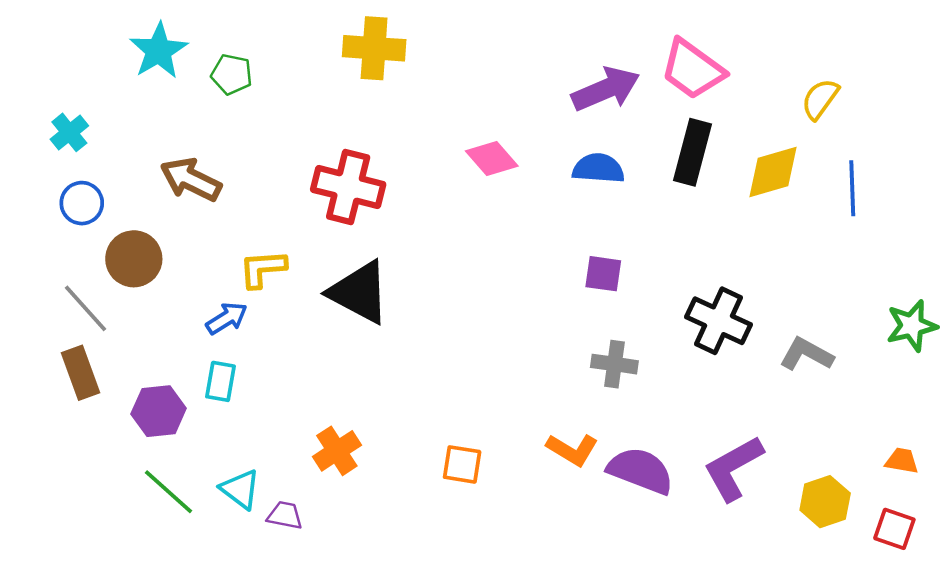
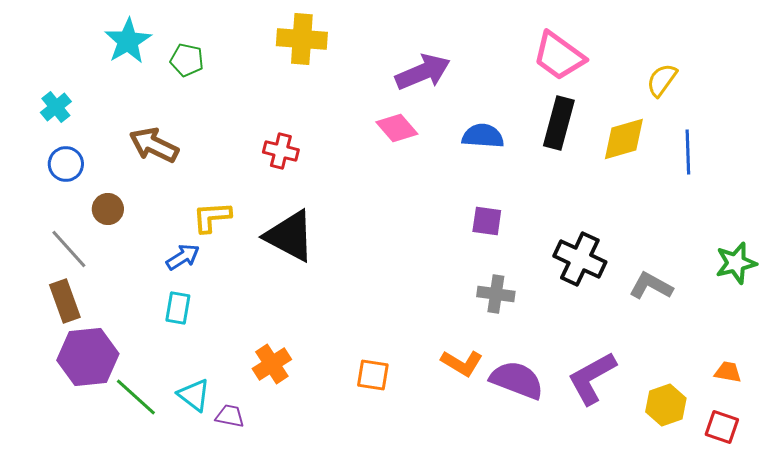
purple arrow: (606, 89) -> (423, 72), moved
red cross: (348, 187) -> (281, 151), size x0.6
brown circle: (134, 259) -> (108, 209), size x0.7
purple hexagon: (159, 411) -> (88, 357), moved, size x1.4

